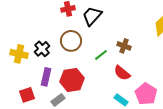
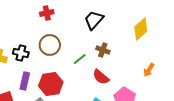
black trapezoid: (92, 16) -> (94, 20), moved
black cross: (42, 49) -> (21, 53), turned -35

